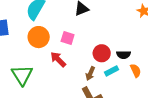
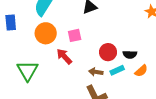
pink square: (68, 38) -> (75, 35), turned -32
orange semicircle: (136, 71) -> (141, 71), turned 72
brown arrow: (90, 74) -> (96, 72), turned 72

